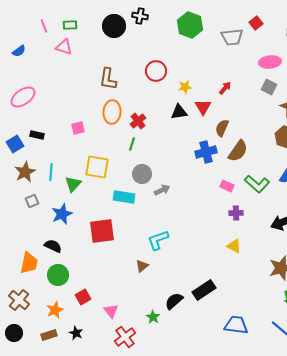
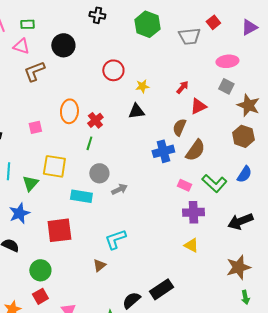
black circle: (114, 26) -> (63, 45), moved
brown L-shape: (108, 79) -> (34, 71), moved, turned 60
red triangle: (203, 107) -> (198, 106), moved, turned 36
purple cross: (236, 213) -> (193, 212), size x1.5
green circle: (58, 275) -> (40, 270), moved

